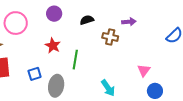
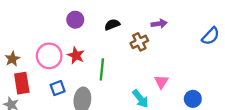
pink circle: (16, 23) -> (49, 56), moved
brown cross: (110, 37) -> (139, 42), turned -35
pink triangle: (144, 70) -> (161, 82), moved

